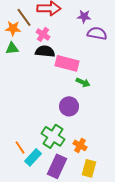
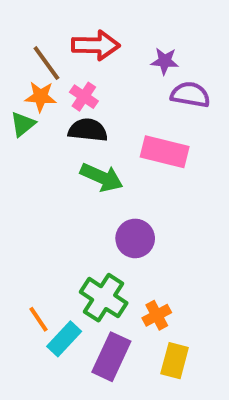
orange star: (13, 28) -> (41, 97), moved
green triangle: (12, 48) -> (23, 124), turned -32
pink rectangle: (67, 63) -> (165, 152), moved
green arrow: (83, 82) -> (102, 177), moved, size x1.5
orange cross: (80, 145) -> (157, 315), turned 32

